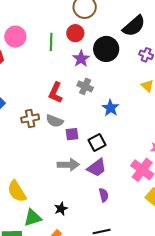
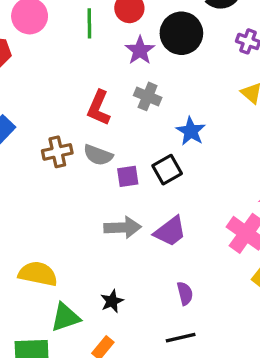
black square: (97, 142) -> (167, 170), moved
yellow semicircle: (17, 191) -> (38, 274), turned 135
purple semicircle: (104, 195) -> (185, 293), moved

